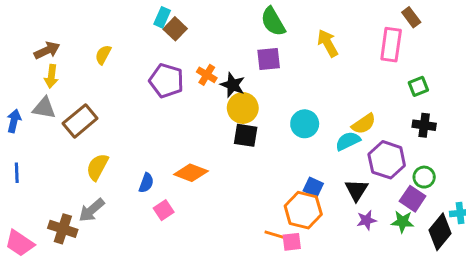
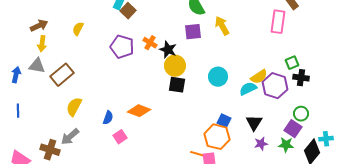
yellow arrow: (328, 43) -> (222, 26), moved
green square: (418, 86) -> (292, 63), moved
purple hexagon: (387, 160) -> (275, 86), moved

